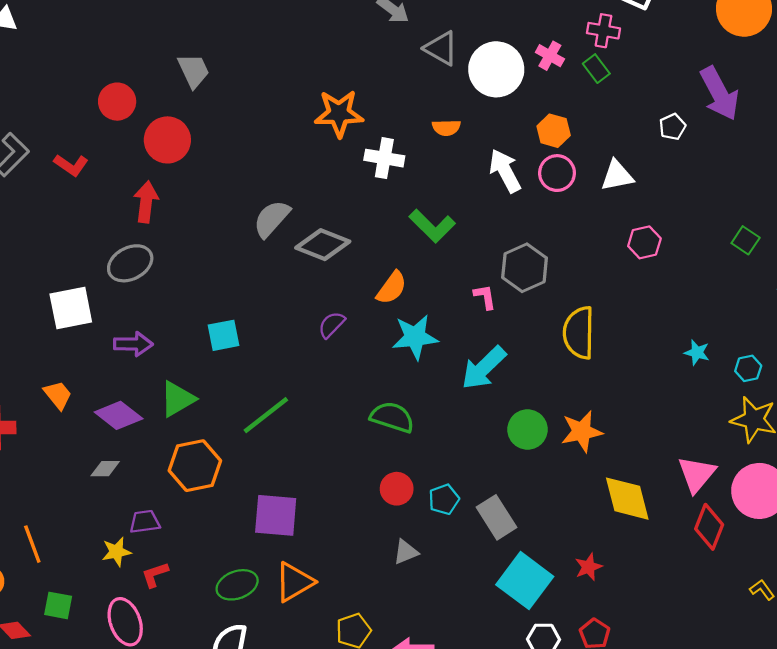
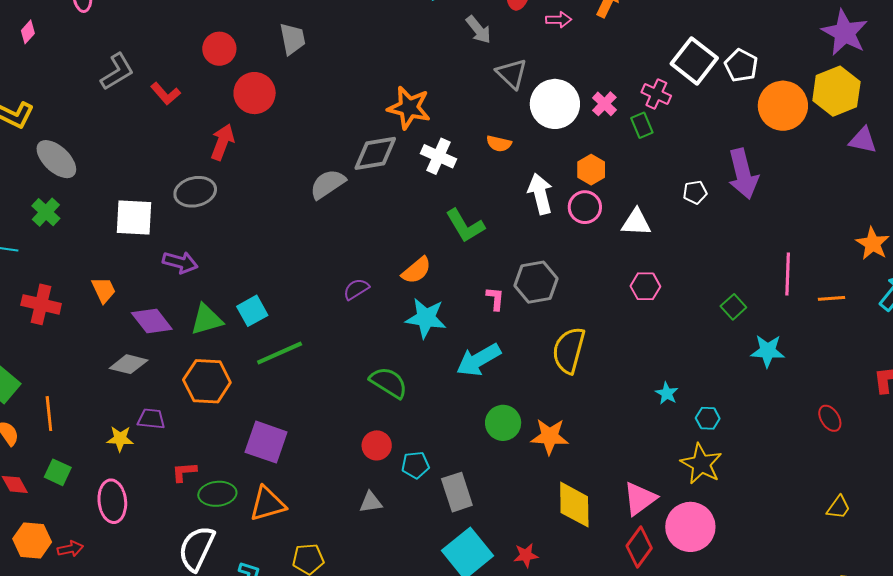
gray diamond: (323, 245) -> (375, 153), moved, turned -45
cyan square: (223, 335) -> (252, 311), moved, turned -32
gray diamond: (105, 469) -> (129, 364), size x1.4
red L-shape: (155, 575) -> (184, 472), moved

